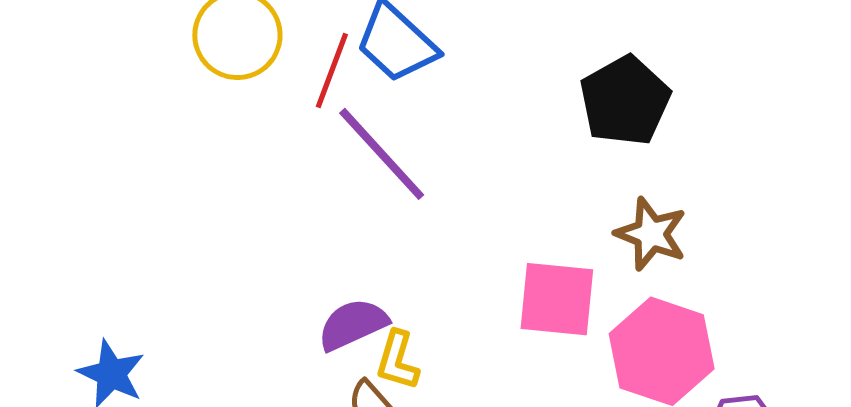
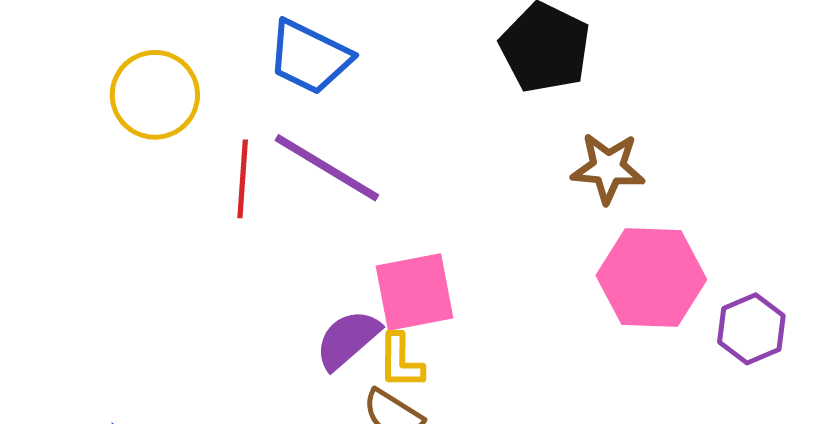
red line: (332, 70) -> (243, 179), moved
pink square: (557, 299) -> (414, 292), moved

